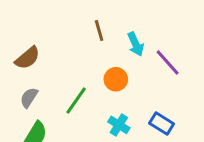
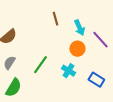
orange circle: (116, 79) -> (77, 49), moved
cyan cross: (119, 125) -> (68, 71), moved

